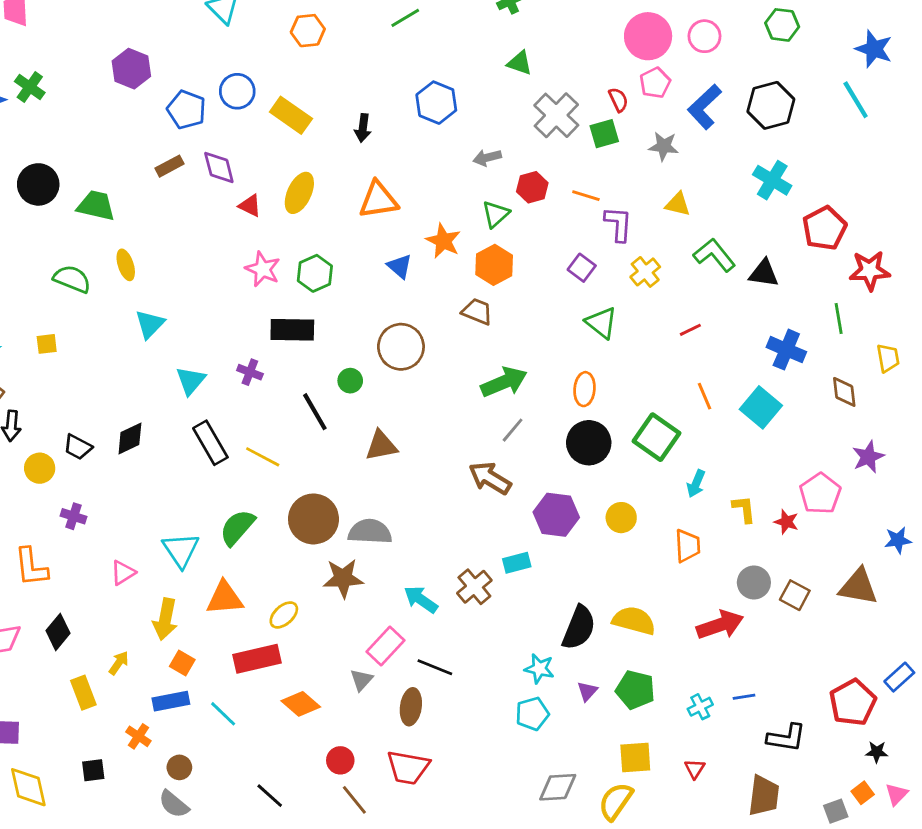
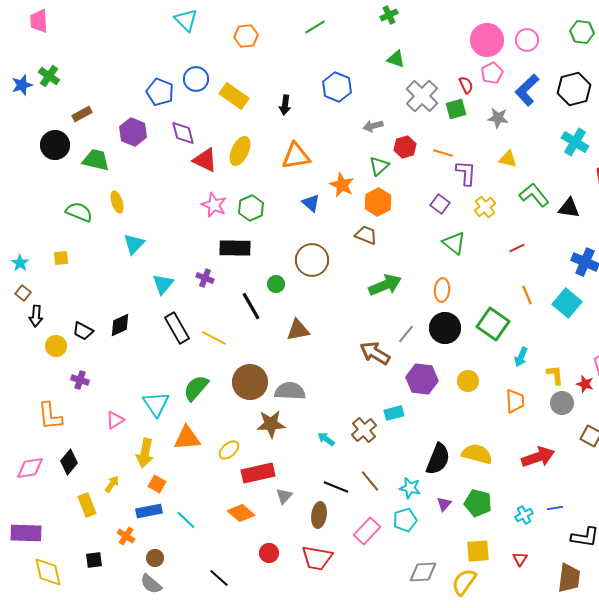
purple hexagon: (131, 69) -> (133, 132), moved
brown rectangle: (169, 166) -> (82, 114), moved
red triangle: (250, 206) -> (205, 160), size x1.5
gray line: (513, 430) -> (406, 334), moved
gray circle: (754, 582) -> (562, 403), moved
cyan arrow: (421, 599) -> (326, 439), size x0.7
pink rectangle: (385, 646) -> (367, 531), moved
red rectangle: (257, 659) -> (258, 473), moved
brown line: (354, 800) -> (370, 481), moved

